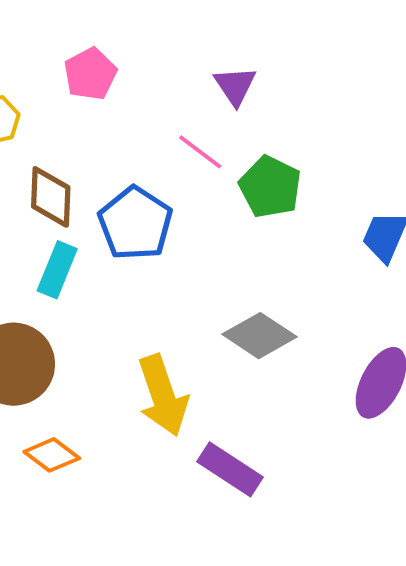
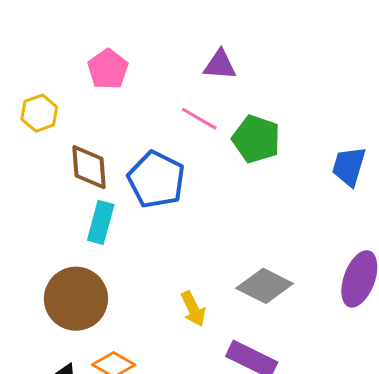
purple triangle: (235, 86) -> (220, 65), turned -45
gray diamond: (260, 336) -> (265, 286), moved
yellow arrow: (163, 396) -> (193, 309), size x0.6

